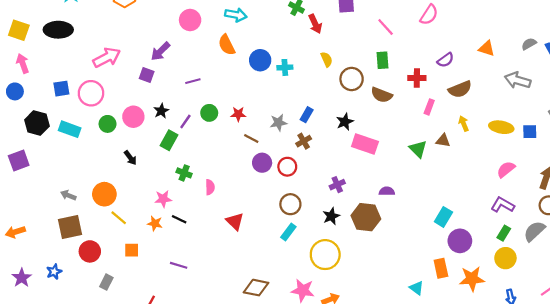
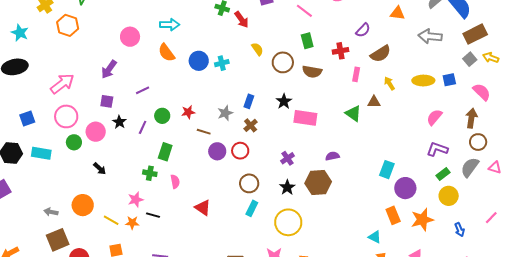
purple square: (147, 75) -> (107, 101), moved
pink circle: (91, 93) -> (66, 116), moved
green rectangle: (169, 140) -> (165, 152), moved
yellow line: (119, 218) -> (111, 220), moved
green rectangle: (504, 233) -> (443, 174), turned 32

